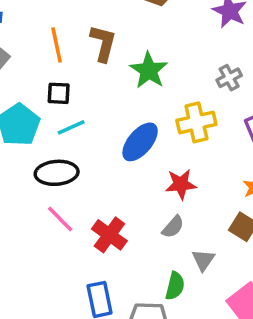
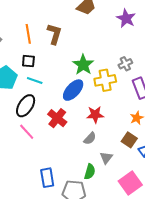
green star: (149, 70) -> (83, 65), moved
gray cross: (229, 78) -> (125, 64), moved
cyan line: (71, 127) -> (35, 80), turned 42
black ellipse: (57, 173) -> (26, 106), turned -55
red cross: (109, 235) -> (57, 118), moved

